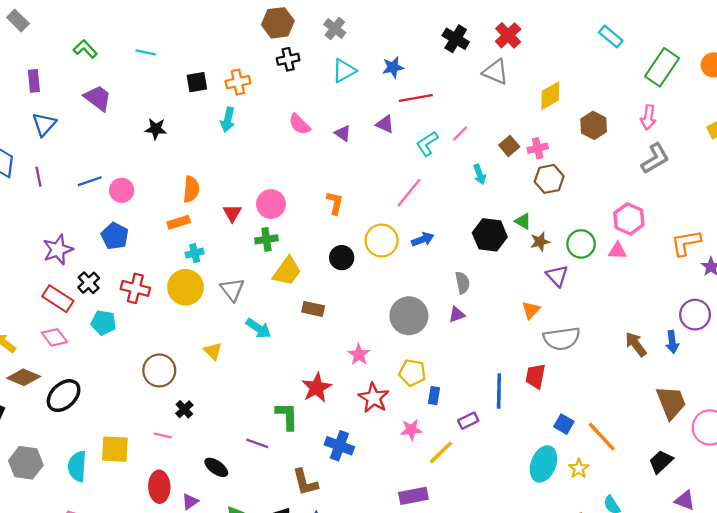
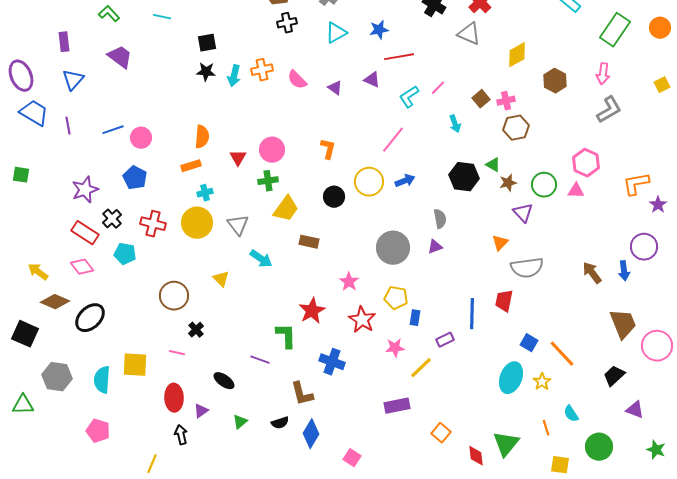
orange cross: (238, 82) -> (262, 70), moved
black star: (156, 129) -> (206, 72), moved

